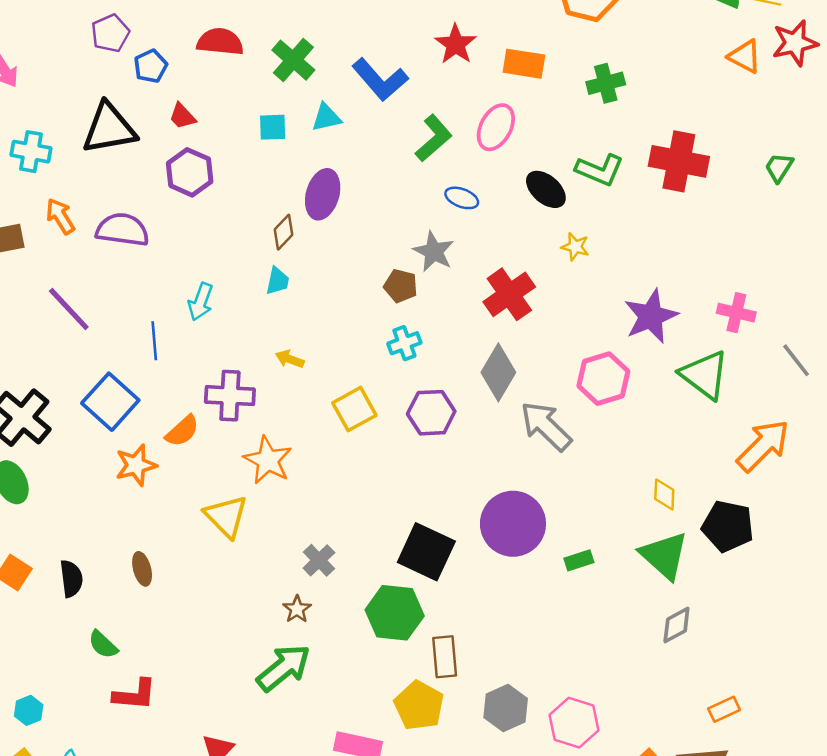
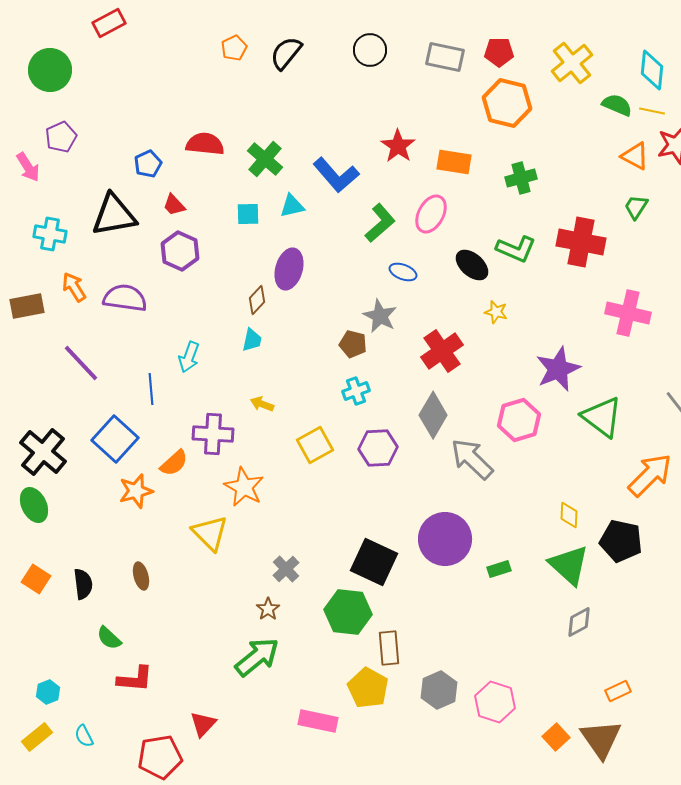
purple pentagon: (110, 33) -> (61, 137), moved
green trapezoid: (779, 167) -> (636, 207), moved
pink cross: (736, 313) -> (628, 313), moved, size x1.4

